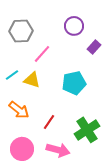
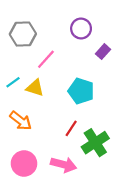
cyan pentagon: (74, 83) -> (81, 91), turned 30
red line: (49, 122) -> (71, 128), moved

